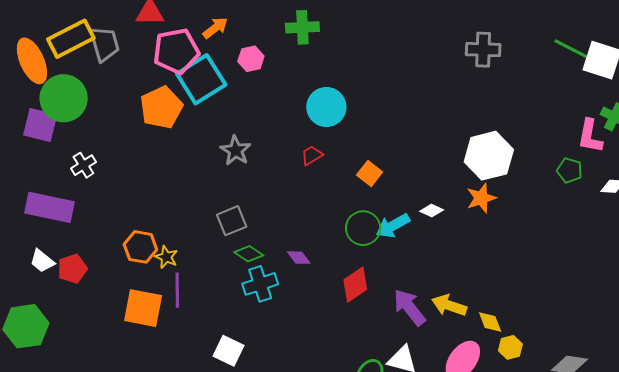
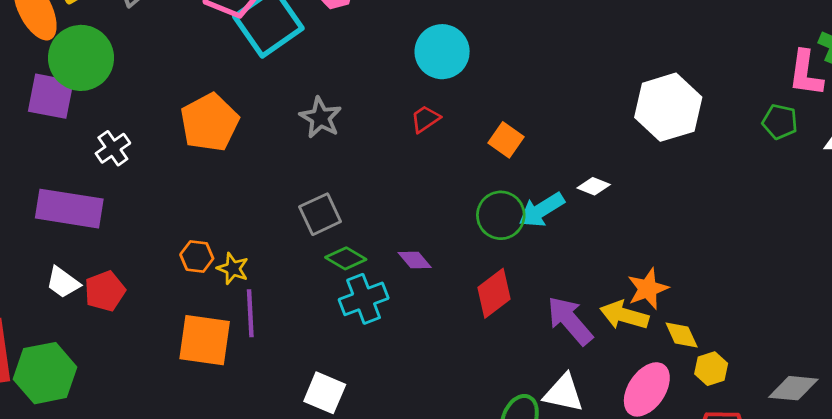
orange pentagon: (161, 107) -> (210, 123), moved
orange star: (481, 198) -> (648, 289), moved
orange hexagon: (140, 247) -> (197, 257), size x0.7

